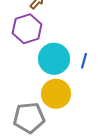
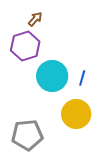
yellow circle: (56, 94) -> (76, 114), moved

